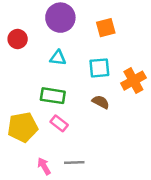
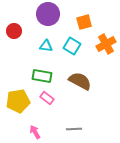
cyan square: (99, 68) -> (72, 46), moved, turned 36
orange cross: (133, 81) -> (106, 44), moved
brown semicircle: (101, 102) -> (80, 81), size x1.6
gray line: (74, 162) -> (74, 129), moved

